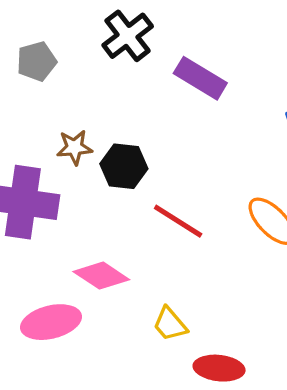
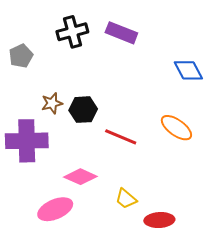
black cross: (128, 36) -> (72, 32), turned 32
purple rectangle: (200, 78) -> (121, 33), moved

